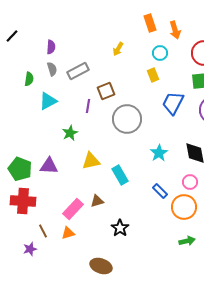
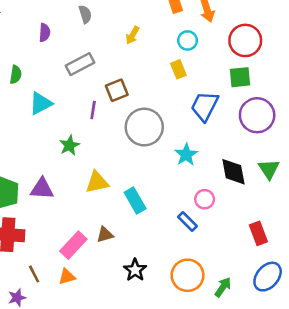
gray semicircle: (52, 69) -> (85, 14), moved
cyan star: (159, 153) -> (186, 155), moved
pink circle: (190, 182) -> (205, 199), moved
orange circle: (184, 207) -> (188, 275), moved
green arrow: (187, 241) -> (223, 287), turned -42

